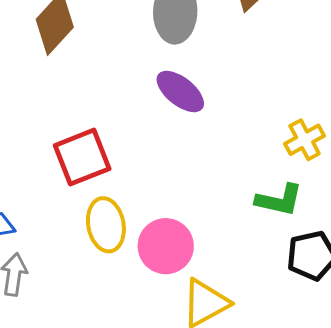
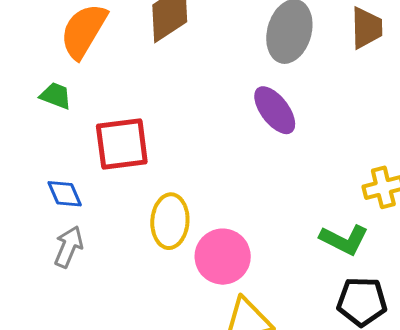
red square: (82, 157) -> (122, 144), moved

